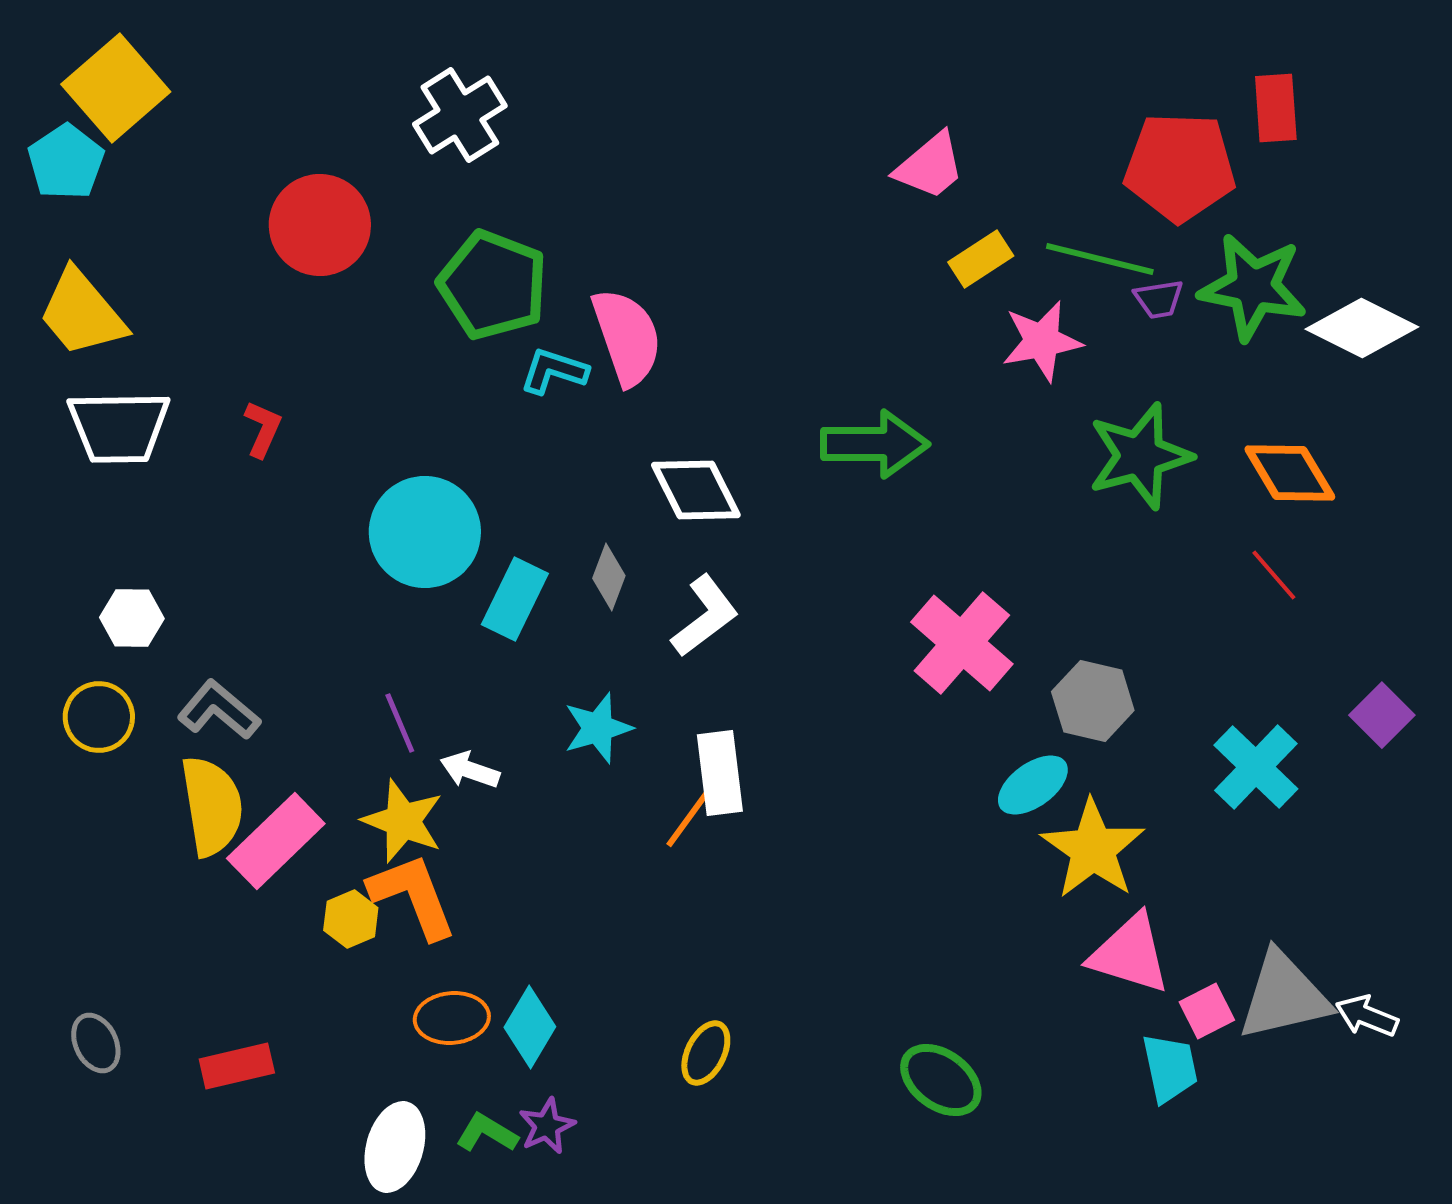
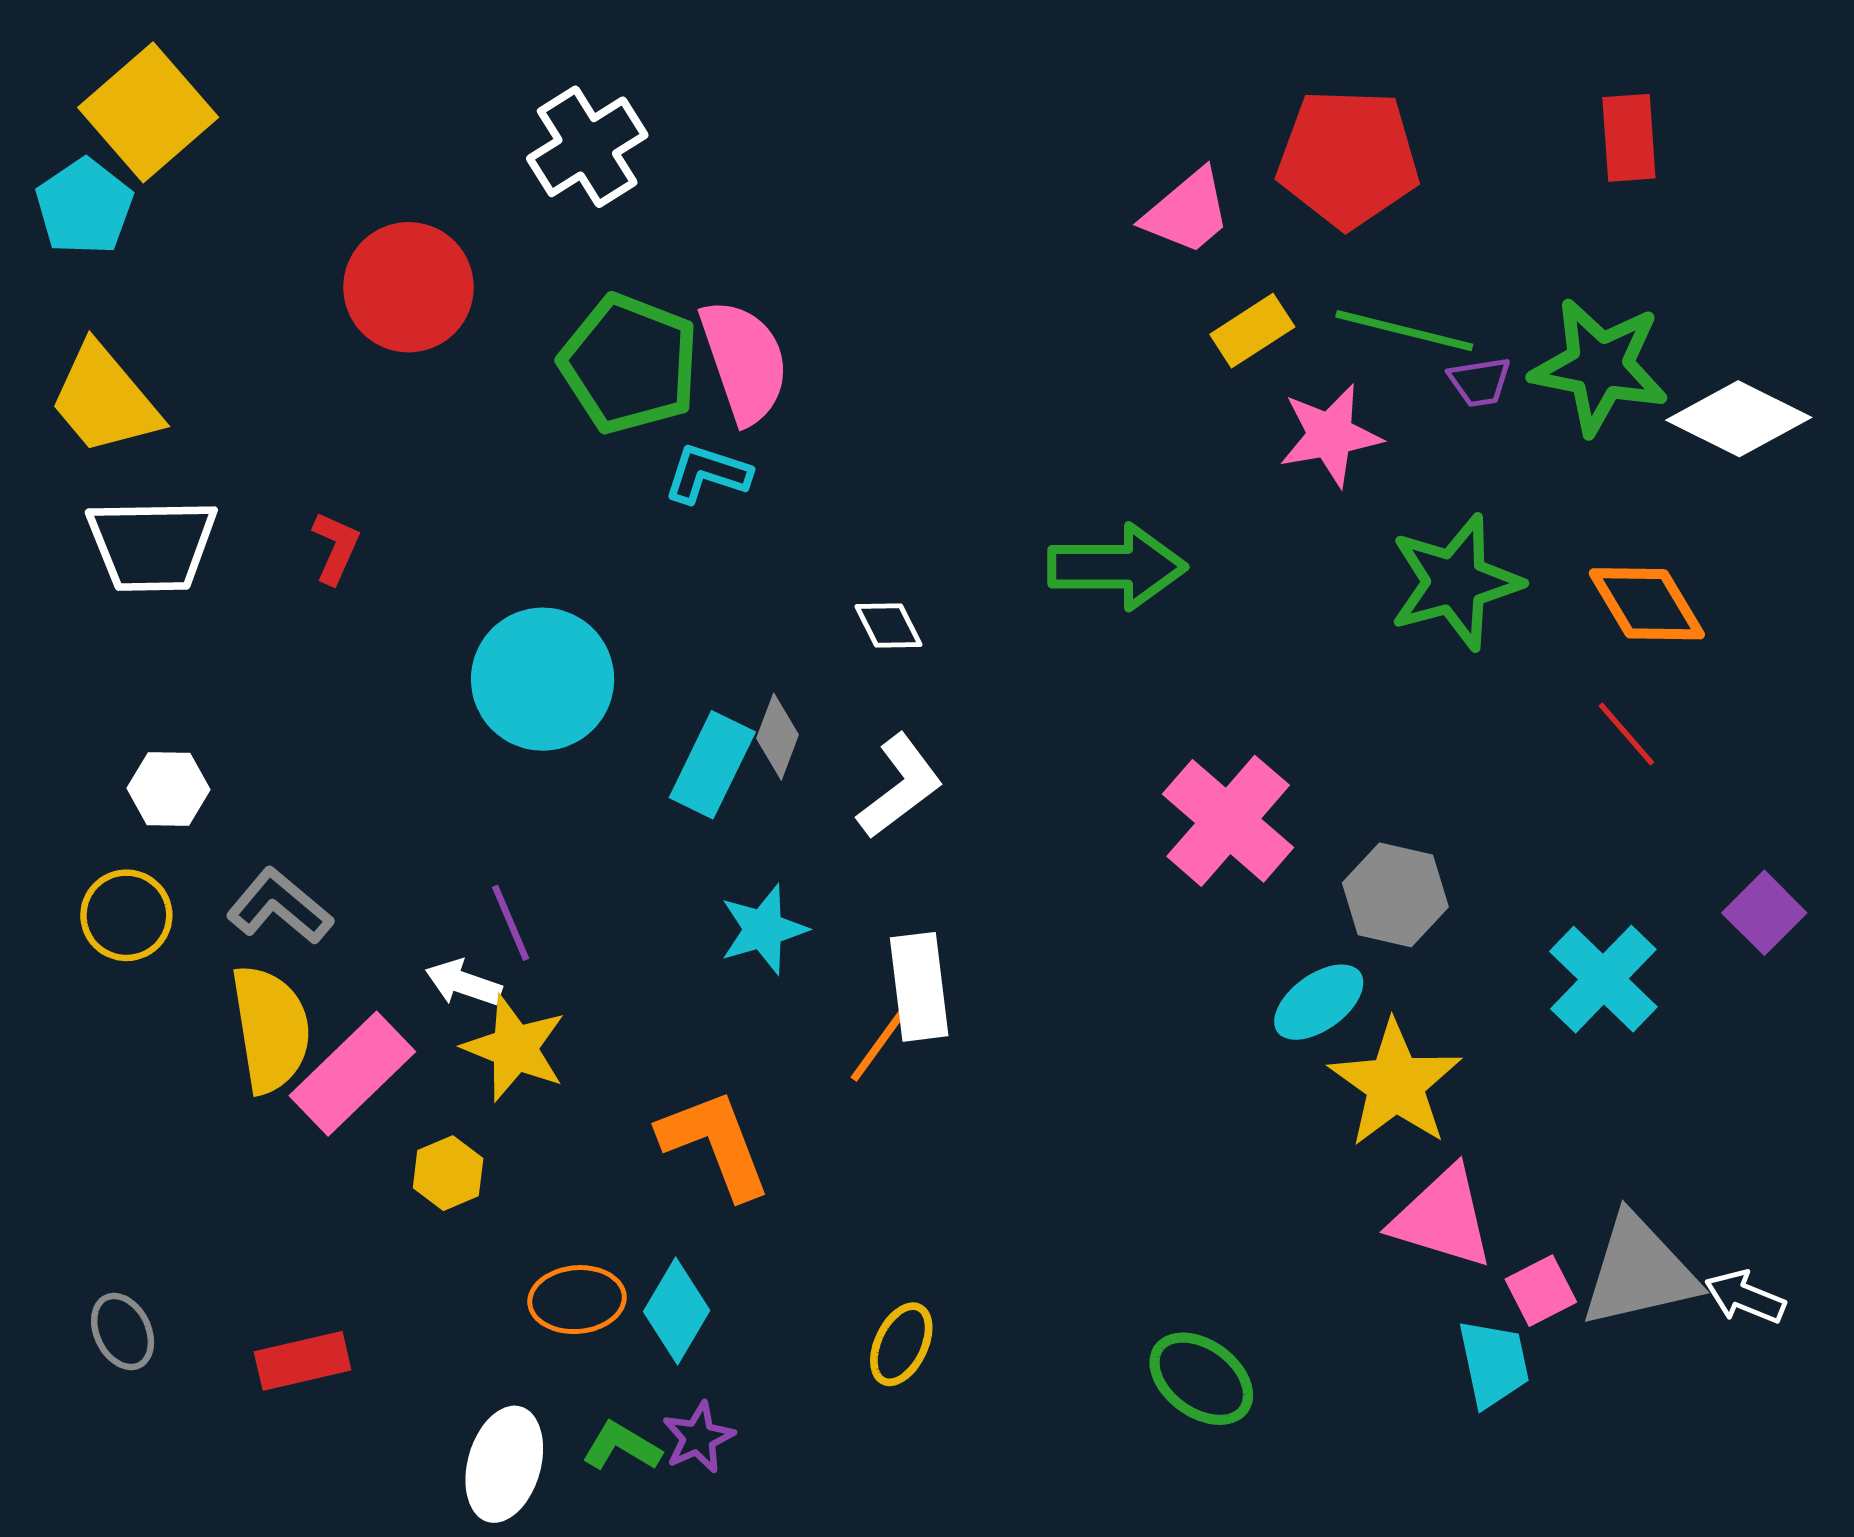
red pentagon: (1180, 167) -> (1348, 158), moved
pink semicircle: (627, 337) -> (744, 361), moved
white diamond: (696, 490) -> (889, 626), size x0.6
cyan rectangle: (515, 599) -> (712, 765), moved
white arrow: (470, 770) -> (463, 983), moved
orange L-shape: (413, 896) -> (715, 1144), moved

